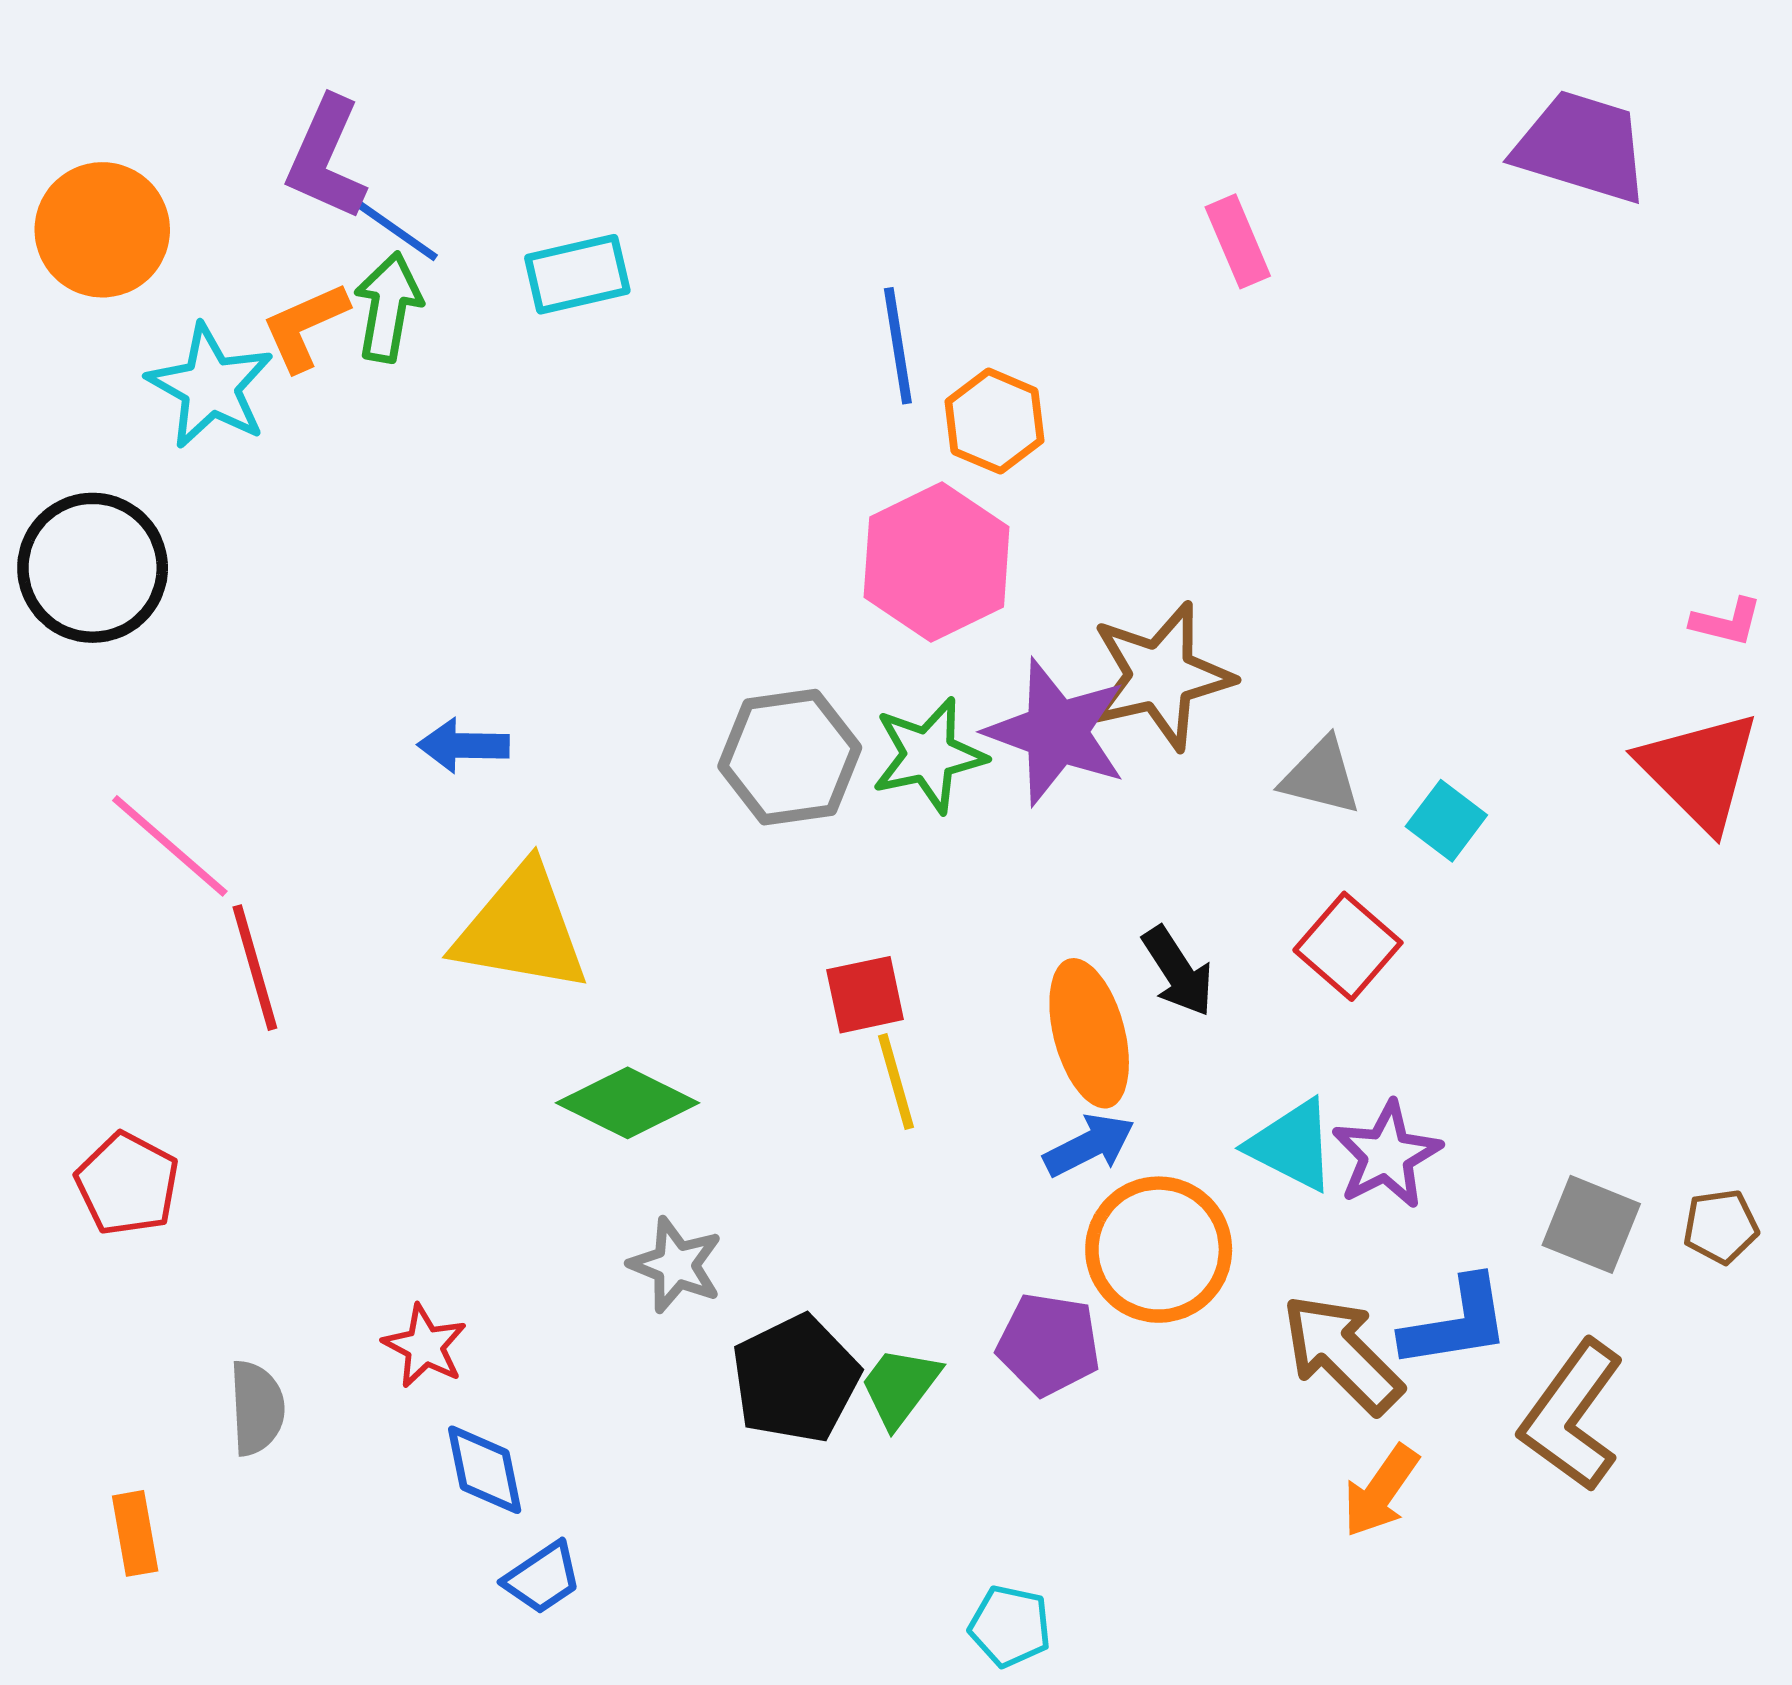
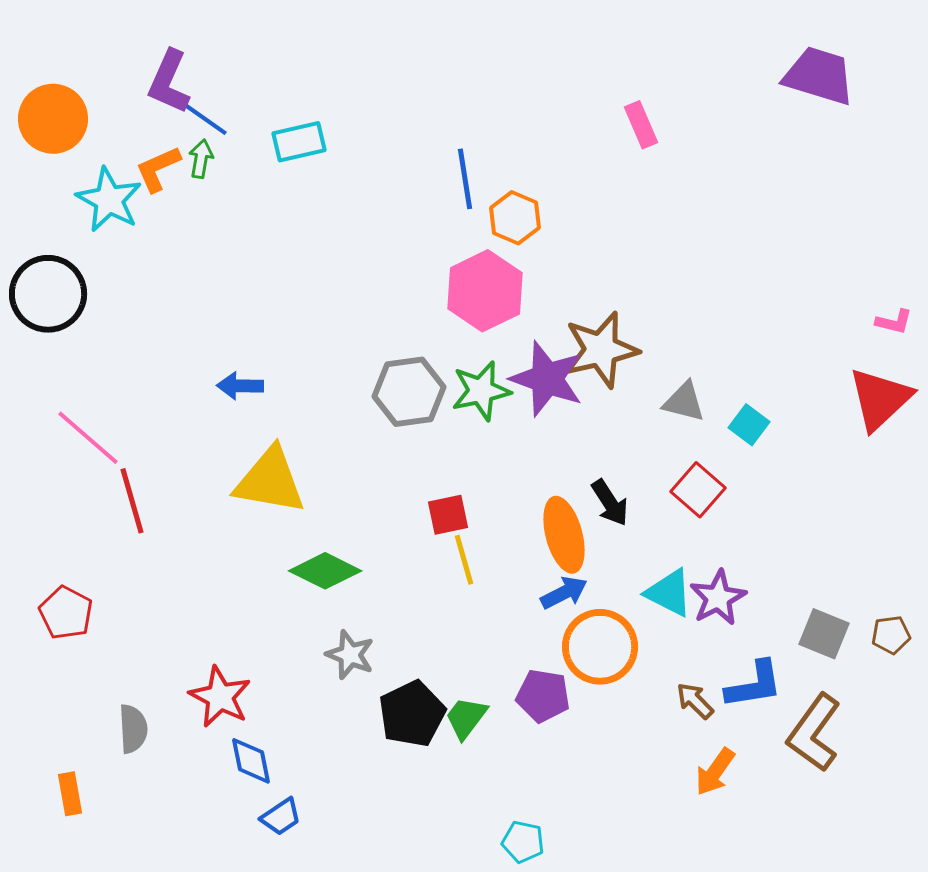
green arrow: (388, 307) -> (201, 159), size x0.7
red triangle: (1699, 771) -> (880, 399), turned 32
red star: (425, 1346) -> (220, 697), size x1.4
brown arrow: (1342, 1354) -> (695, 701), size x0.6

